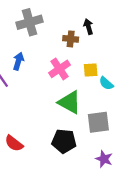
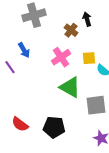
brown cross: (71, 39) -> (71, 30), turned 32
blue arrow: (18, 61) -> (24, 50), turned 133
black pentagon: (64, 141) -> (54, 127), moved

